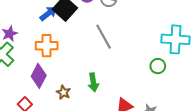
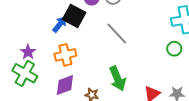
purple diamond: (39, 76) -> (65, 85), turned 55
green arrow: (93, 82) -> (118, 79), size x1.4

